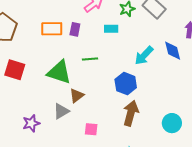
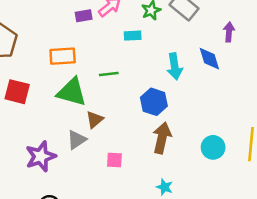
orange rectangle: (52, 29) -> (63, 56), moved
purple rectangle: (75, 29) -> (84, 16), moved, turned 72
cyan arrow: (144, 56) -> (175, 66), turned -50
purple star: (31, 123) -> (41, 156), size x1.4

